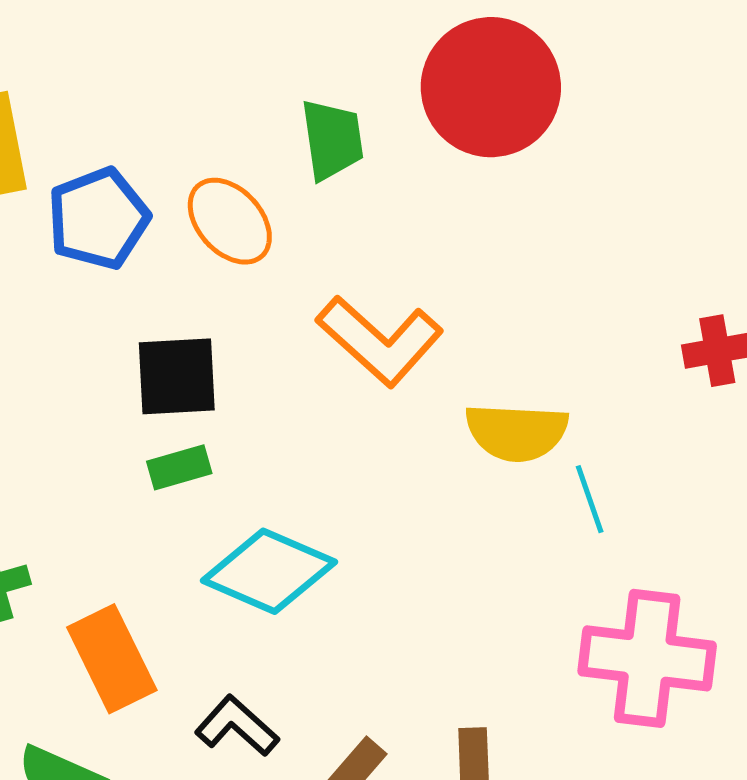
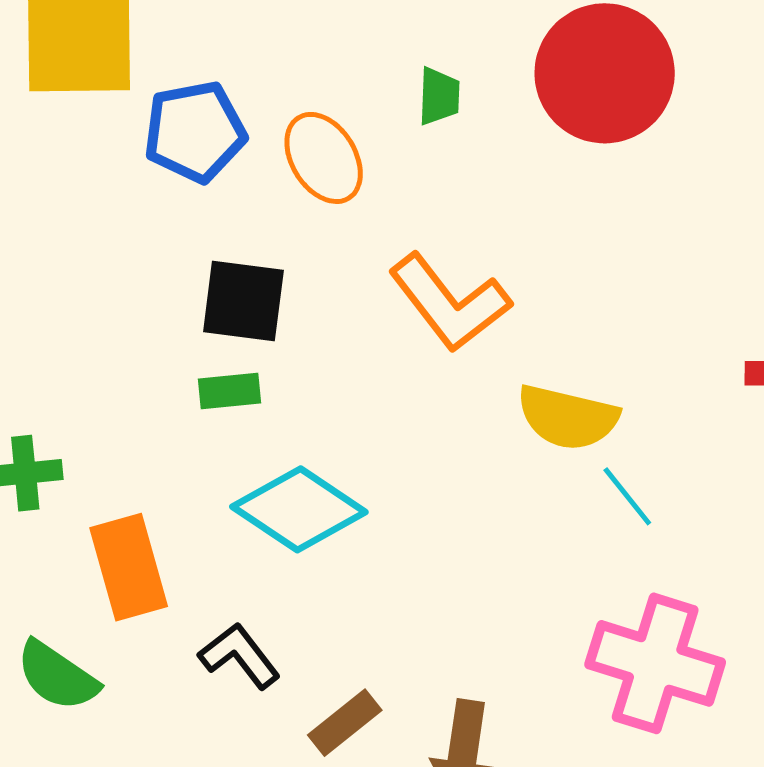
green trapezoid: (332, 140) -> (439, 96), size x0.7
cyan line: (590, 499) -> (627, 496), turned -30

